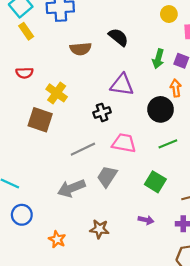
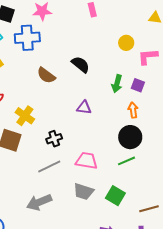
brown semicircle: (80, 49) -> (46, 75), turned 42
purple triangle: (122, 85) -> (84, 108), size x0.7
black circle: (161, 109) -> (130, 137), moved
black cross: (102, 112) -> (54, 139), moved
gray trapezoid: (107, 177) -> (84, 192), moved, turned -105

